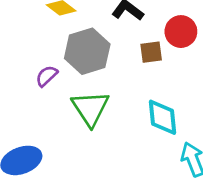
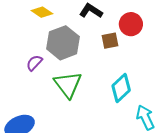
cyan diamond: (162, 117) -> (121, 88), turned 56

